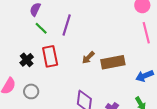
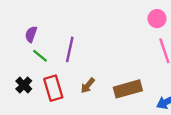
brown arrow: (88, 58) -> (88, 85), moved
black cross: (27, 60) -> (24, 85), moved

